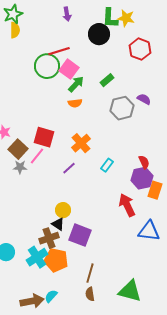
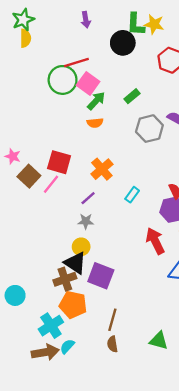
gray star: (20, 167) -> (86, 221), moved
black triangle: (58, 224) -> (75, 263), size x1.5
cyan cross: (37, 257) -> (51, 326), moved
green triangle: (130, 291) -> (159, 341), size x0.7

